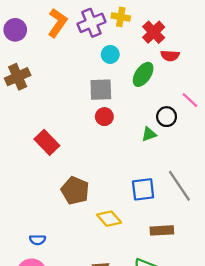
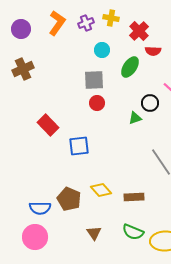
purple cross: (91, 23) -> (86, 23), size x0.7
blue square: (143, 189) -> (79, 146), moved
brown pentagon: (75, 191) -> (69, 199), moved
brown rectangle: (162, 230) -> (134, 197), moved
blue semicircle: (38, 240) -> (40, 208), size x1.5

